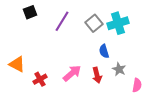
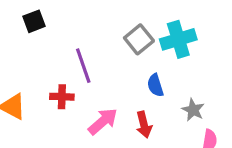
purple line: (62, 21) -> (83, 66), moved, turned -50
gray star: (119, 69) -> (193, 110), moved
red cross: (40, 79) -> (62, 97), moved, turned 32

